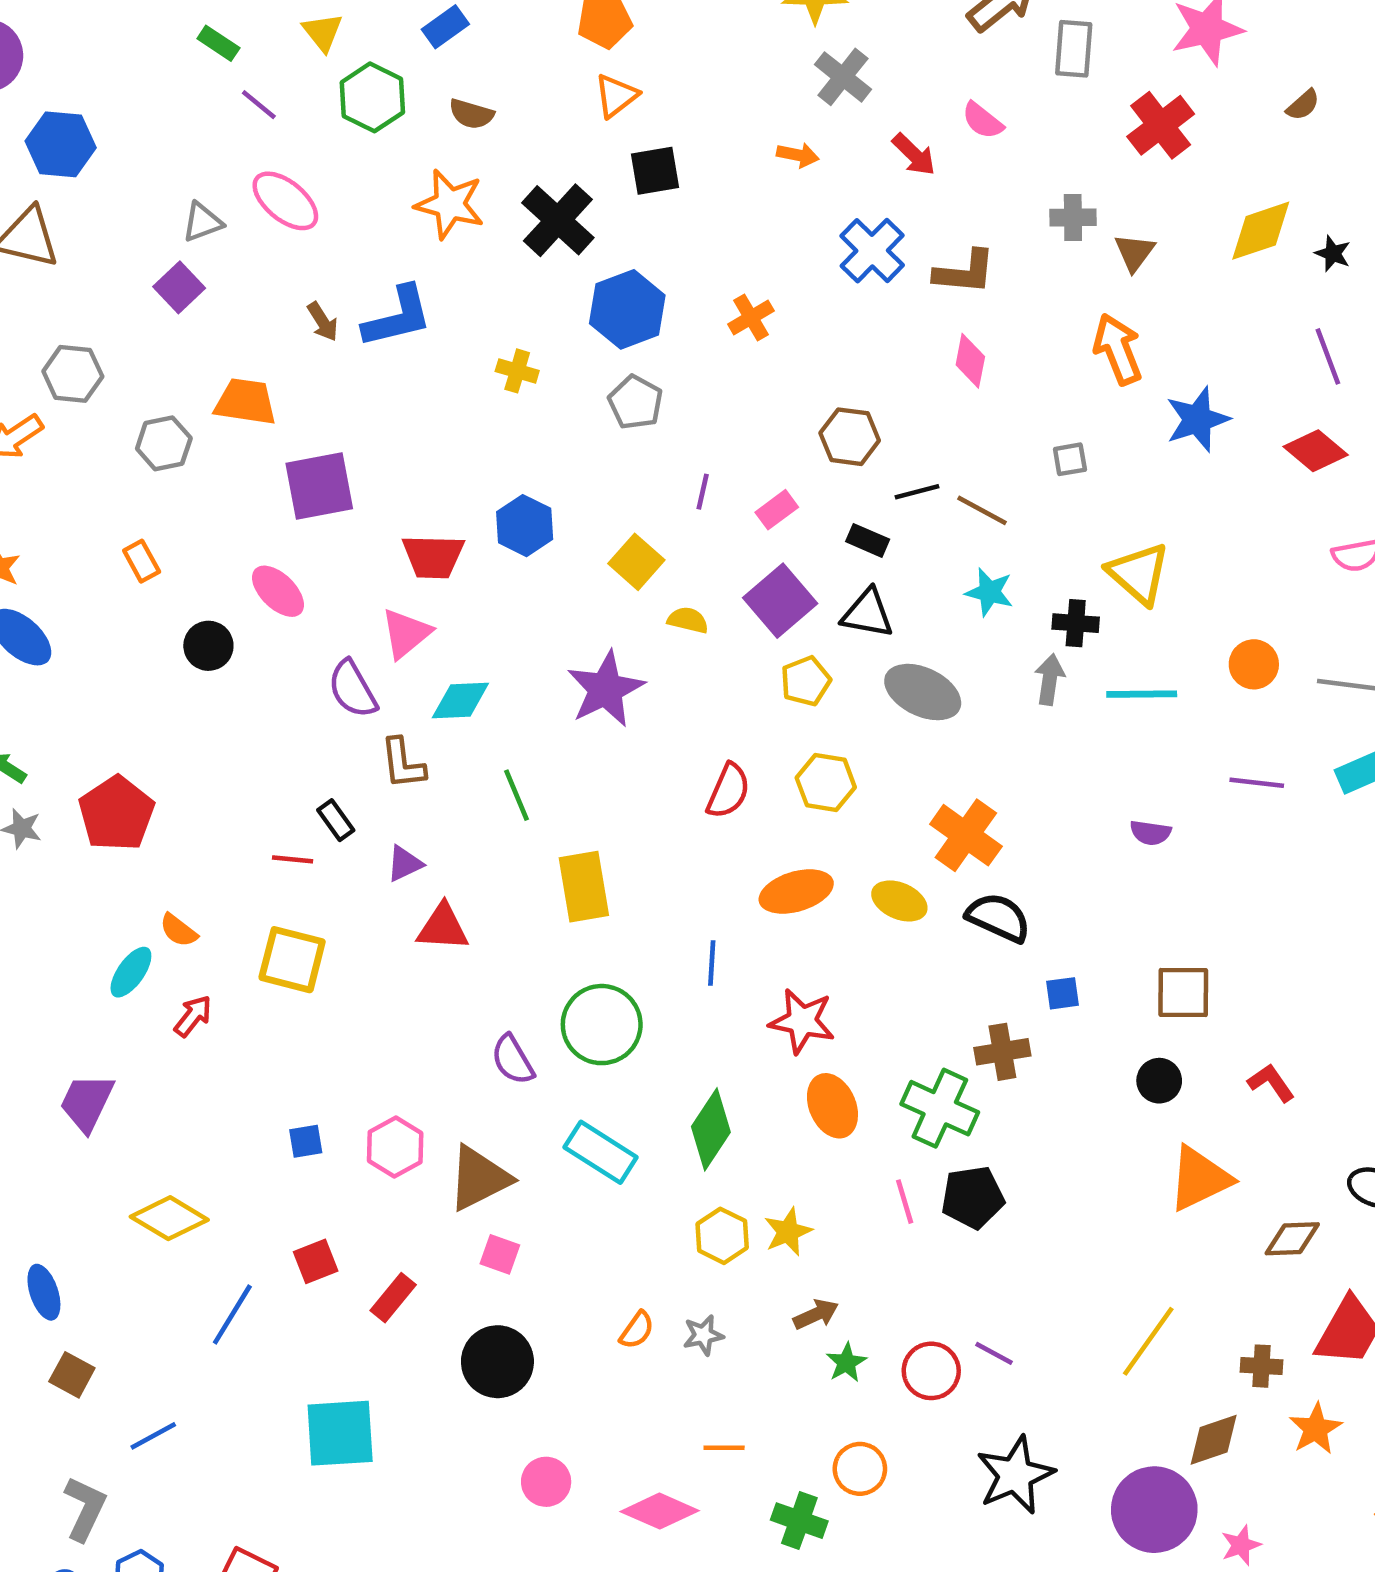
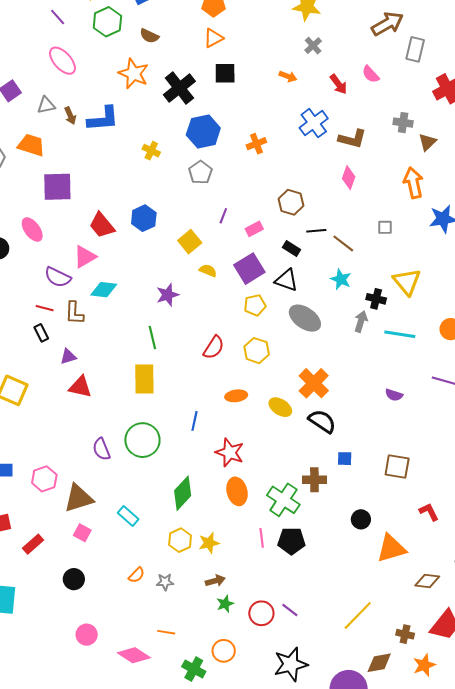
gray cross: (843, 77) -> (313, 46), size x0.7
gray triangle: (202, 222) -> (46, 105), moved
red trapezoid: (433, 556) -> (102, 225), turned 40
purple semicircle: (353, 689) -> (58, 277), turned -44
purple star: (606, 689) -> (168, 295), size x0.7
green line: (517, 795) -> (152, 338), moved
red line: (293, 859) -> (45, 308), moved
orange ellipse: (796, 891) -> (236, 396), size x0.7
black circle: (1159, 1081) -> (361, 519), moved
cyan rectangle: (601, 1152) -> (128, 516), moved, size x0.7
black circle: (497, 1362) -> (74, 579), size x0.7

